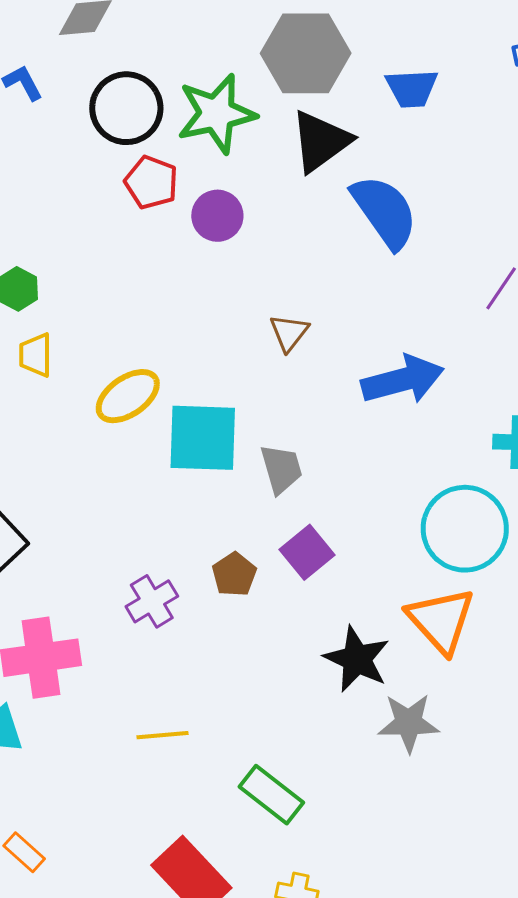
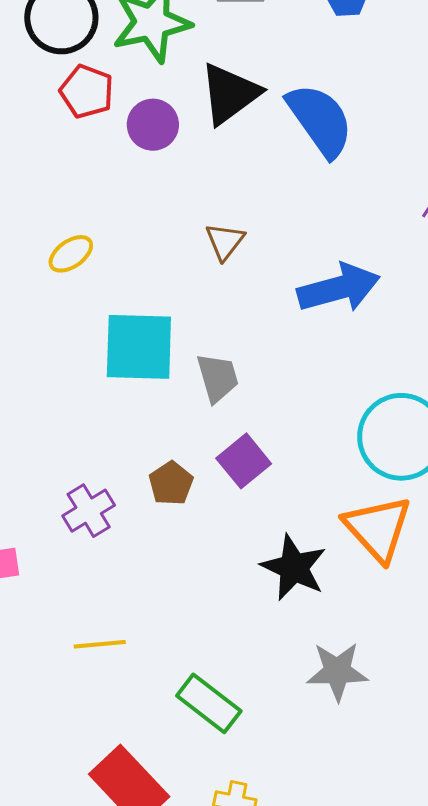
black triangle: (321, 141) -> (230, 94), moved
yellow ellipse: (128, 396) -> (71, 254), moved, size x0.7
gray star: (409, 723) -> (337, 671), moved

